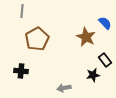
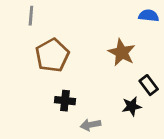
blue semicircle: (105, 23) -> (149, 16), moved, turned -40
black cross: (21, 71) -> (65, 101), moved

